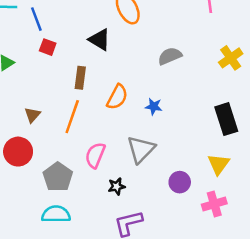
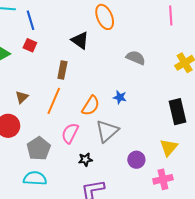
red square: (48, 47) -> (30, 45), moved
gray semicircle: (170, 56) -> (136, 58), turned 42
orange semicircle: (117, 97) -> (91, 106), moved

